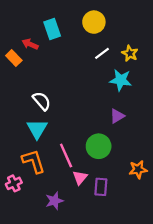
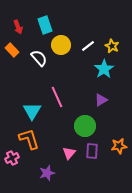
yellow circle: (94, 22) -> (61, 45), moved
red arrow: (30, 44) -> (18, 27), moved, turned -136
cyan star: (121, 80) -> (104, 69), turned 30
white semicircle: (42, 101) -> (39, 58), moved
pink line: (66, 156) -> (57, 97), moved
purple rectangle: (101, 187) -> (92, 151), moved

